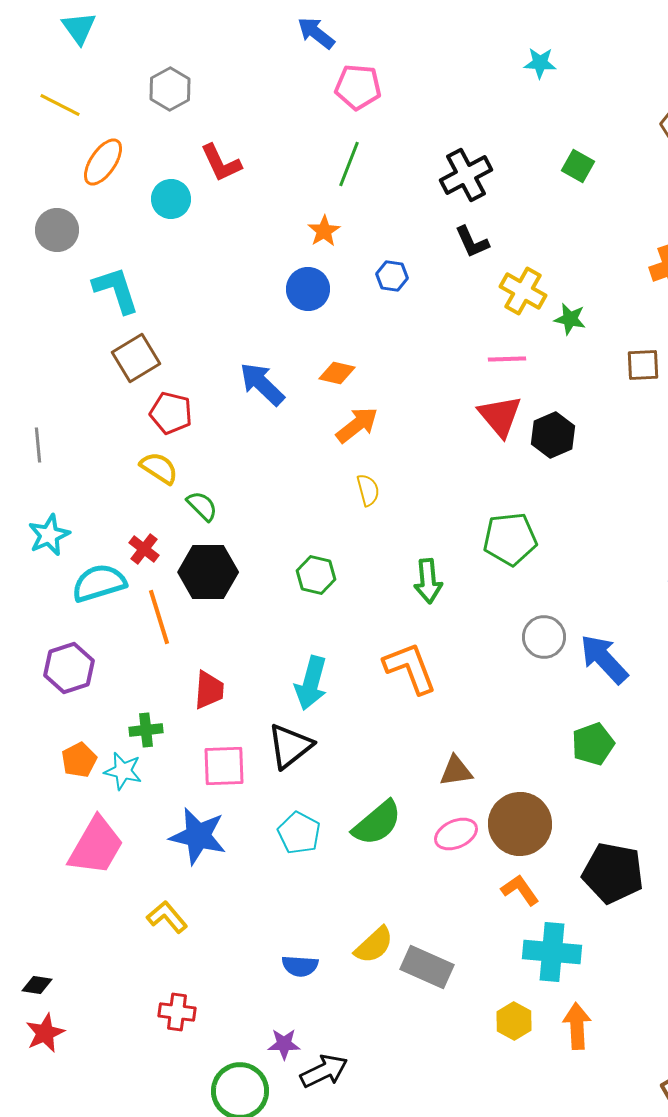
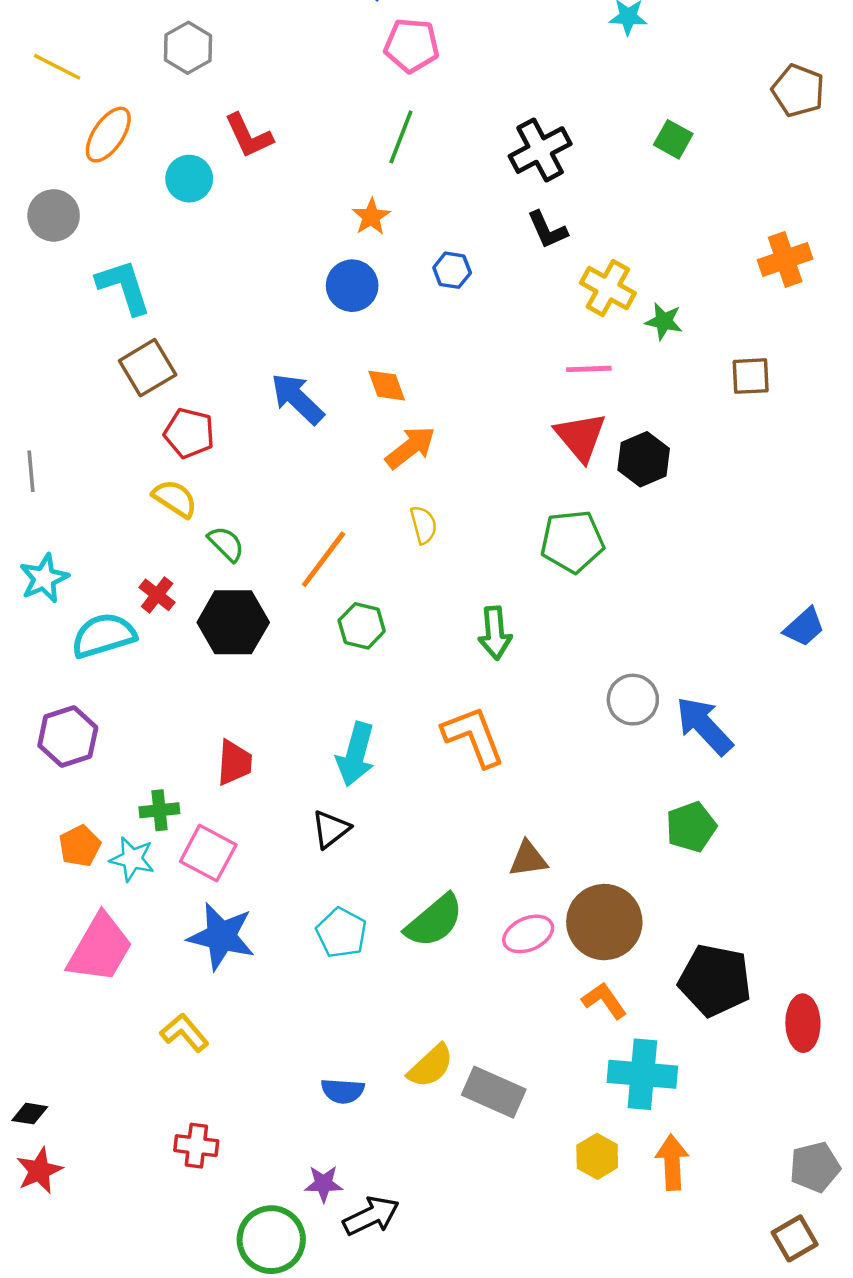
orange diamond: (337, 373) -> (387, 386), turned 57
green pentagon: (510, 539) -> (572, 541), moved
orange line: (159, 617) -> (324, 559), moved, turned 54
black triangle: (290, 746) -> (331, 829), size x0.7
pink square: (224, 766) -> (208, 853), moved, turned 30

